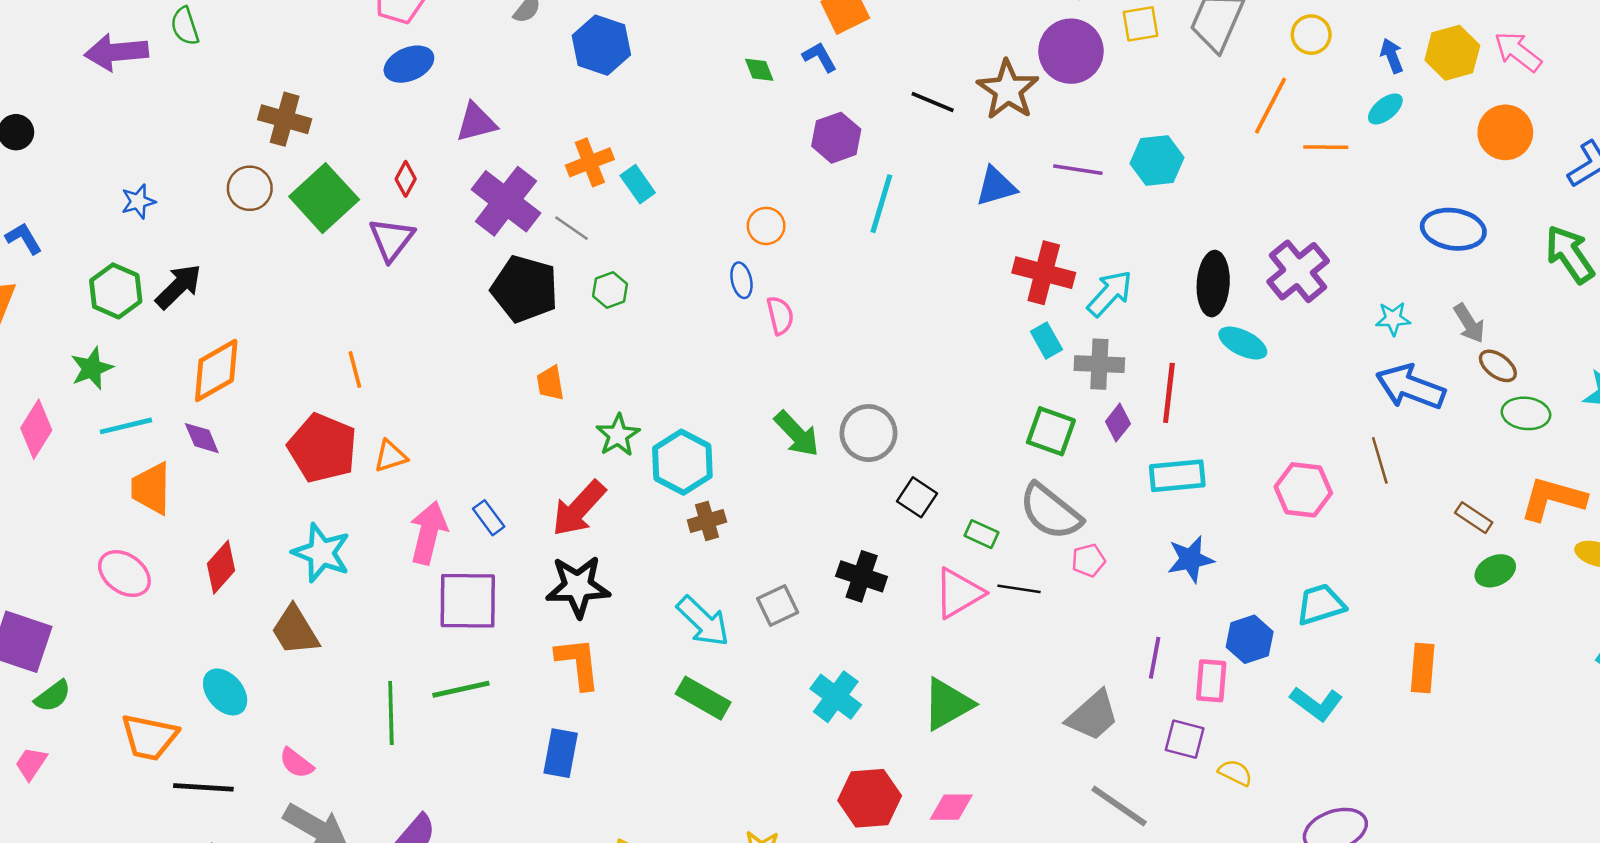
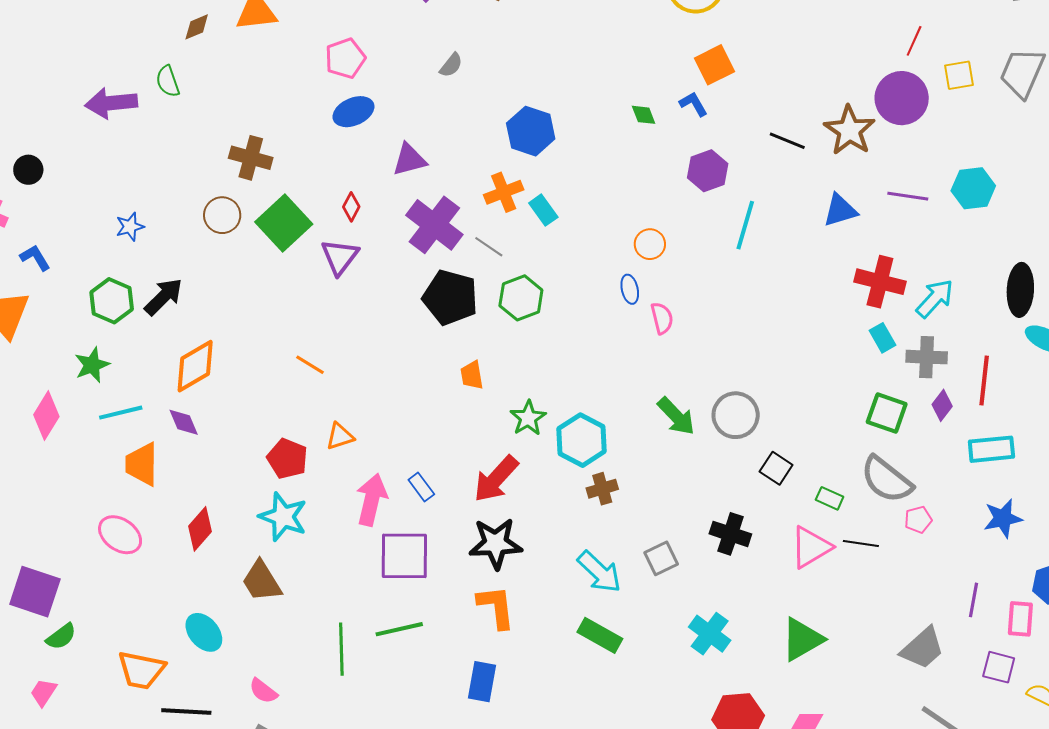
blue hexagon: (601, 45) -> (531, 131), moved
green hexagon: (610, 290) -> (521, 298), size x1.5
orange line: (355, 369) -> (310, 365), turned -44
red pentagon: (322, 448) -> (287, 459), moved, size x0.7

